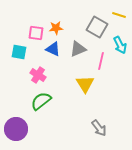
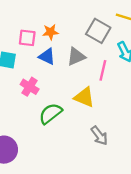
yellow triangle: (85, 84) -> (84, 97), turned -36
green semicircle: (41, 101) -> (50, 113), moved
gray arrow: (99, 128) -> (99, 136), moved

